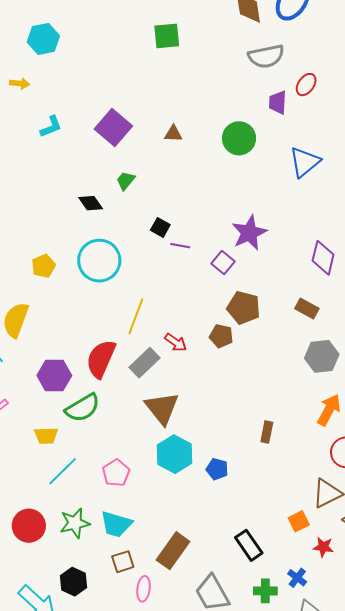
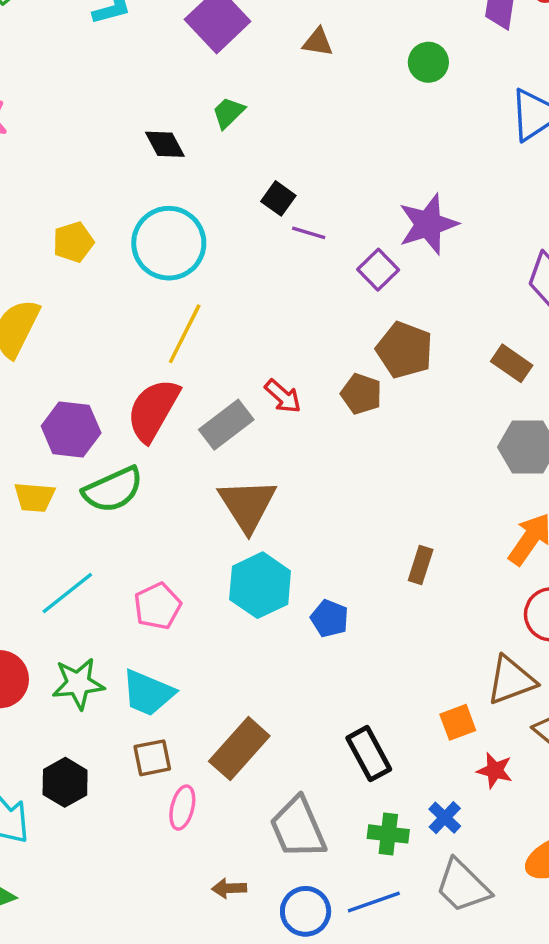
green circle: (239, 138) -> (428, 62), size x0.7
yellow line: (136, 316) -> (185, 334), moved
yellow trapezoid: (46, 436) -> (34, 497), moved

